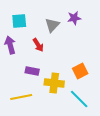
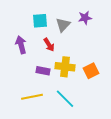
cyan square: (19, 21) -> (40, 21), moved
yellow cross: (54, 83) -> (65, 67), moved
cyan line: (79, 99) -> (65, 99), moved

